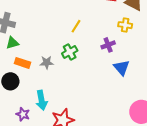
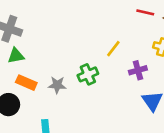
yellow line: (76, 26) -> (113, 49), moved

